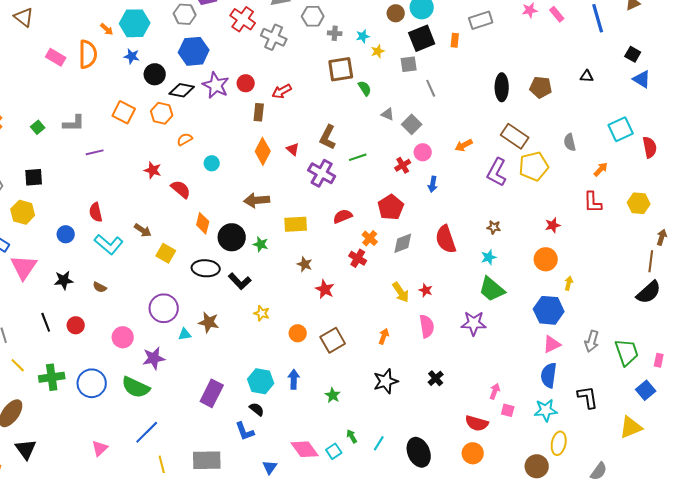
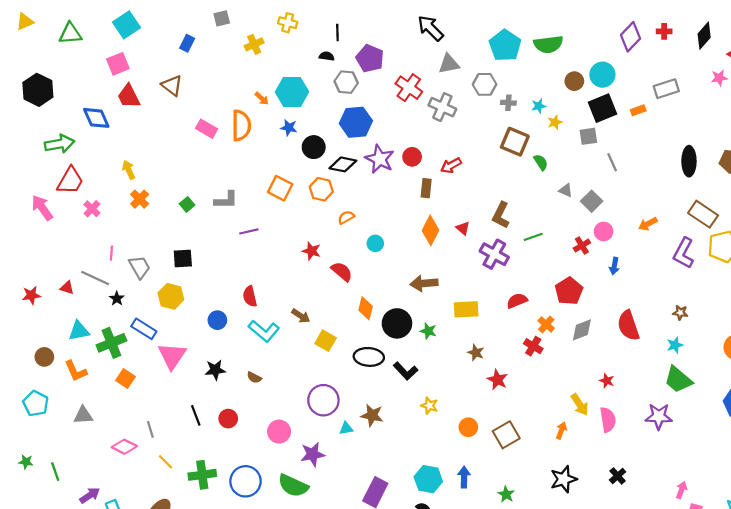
orange rectangle: (455, 40) -> (638, 110), turned 64
brown square: (341, 69) -> (515, 142), turned 32
yellow arrow: (401, 292) -> (580, 405), moved

